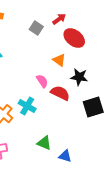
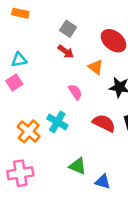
red arrow: (59, 19) -> (66, 51), moved, turned 72
red semicircle: (60, 93) -> (104, 123), moved

